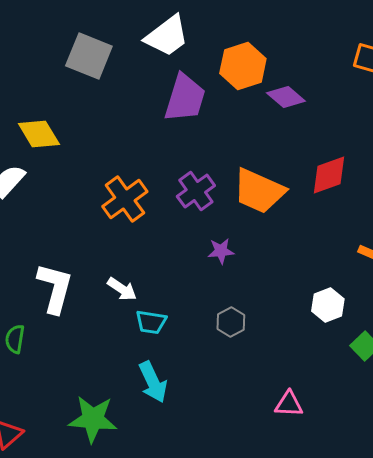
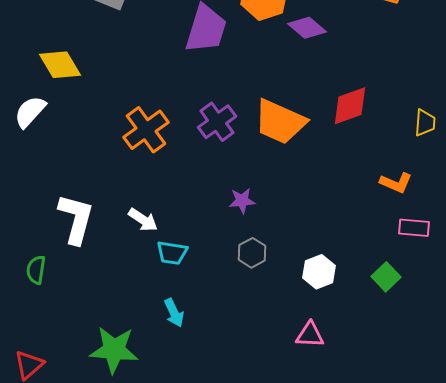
purple star: (221, 251) -> (242, 201), moved
white hexagon: (328, 305) -> (319, 272), moved
cyan arrow: (153, 382) -> (174, 313), size x0.7

